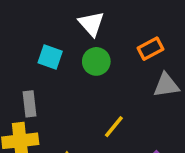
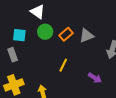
orange rectangle: (151, 49) -> (66, 34), moved
gray rectangle: (30, 104) -> (13, 55), moved

